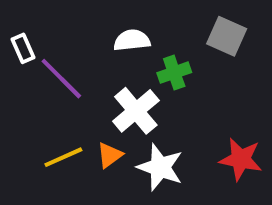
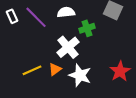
purple line: (61, 79) -> (36, 17), moved
red star: (241, 159) -> (120, 71), turned 30

